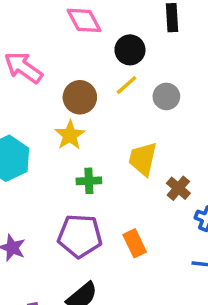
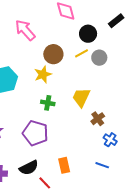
black rectangle: (172, 18) -> (116, 21), turned 42
gray circle: (166, 96) -> (99, 58), moved
orange rectangle: (135, 243) -> (64, 165), moved

